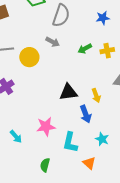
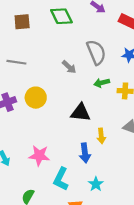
gray semicircle: (61, 15) -> (96, 52), moved, turned -55
yellow circle: (29, 57) -> (36, 98), moved
black triangle: (68, 92) -> (81, 113), moved

